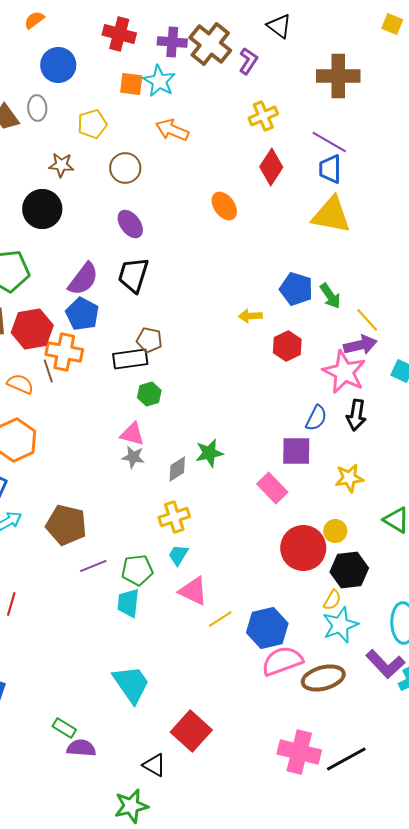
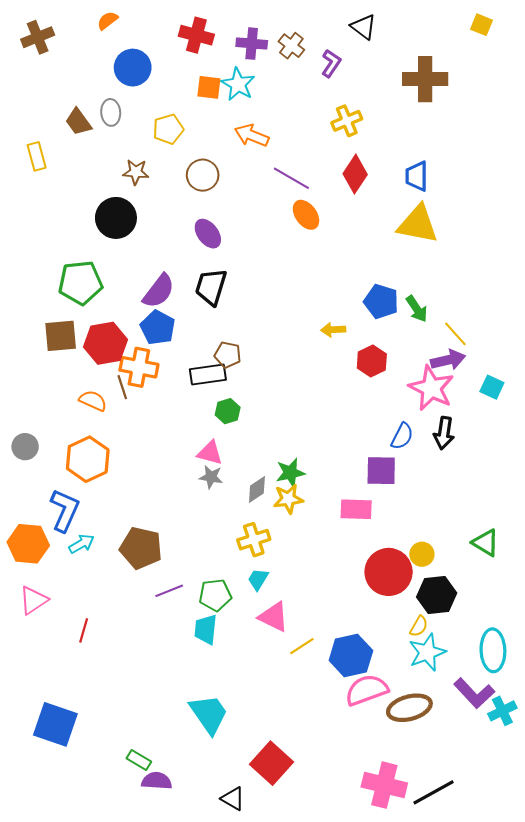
brown cross: (210, 44) -> (291, 46), size x0.6
purple line: (329, 142) -> (291, 178), moved
yellow star: (349, 478) -> (288, 499), moved
pink rectangle: (272, 488) -> (356, 509), turned -44

